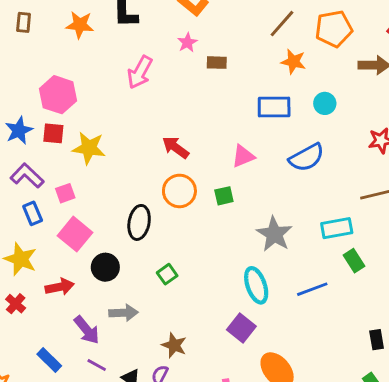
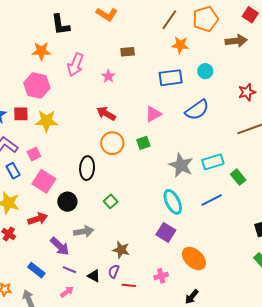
orange star: (80, 25) -> (41, 51), moved
pink star: (187, 43) -> (108, 76), moved
pink hexagon: (58, 95) -> (37, 86), moved
cyan rectangle: (337, 228) -> (213, 162), moved

